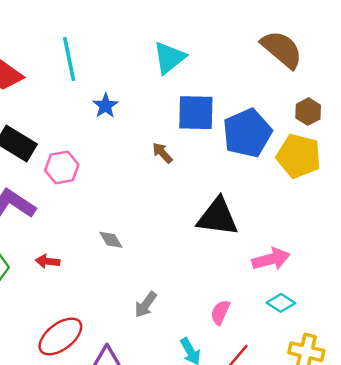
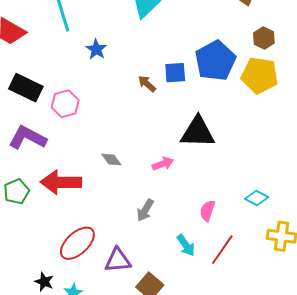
blue square: (196, 113) -> (175, 73), moved, size x0.7
pink arrow: (271, 259) -> (163, 164), moved, size x0.7
red arrow: (48, 261) -> (61, 182), size x2.0

